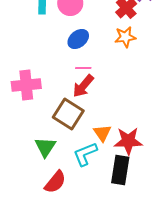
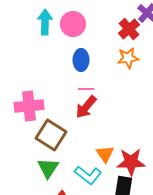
blue ellipse: (78, 39) -> (81, 60), turned -50
brown square: (68, 114) -> (51, 135), moved
cyan L-shape: (85, 154) -> (88, 175), turned -120

